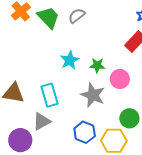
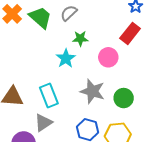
green star: (97, 65) -> (80, 38), moved
pink circle: (120, 79) -> (108, 57), moved
green circle: (129, 118) -> (124, 98), moved

